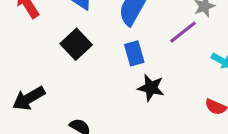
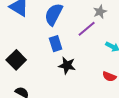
black square: (76, 44) -> (16, 60), moved

